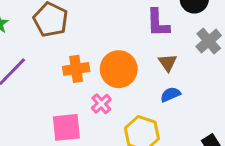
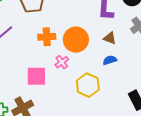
brown triangle: (168, 63) -> (110, 38), turned -40

